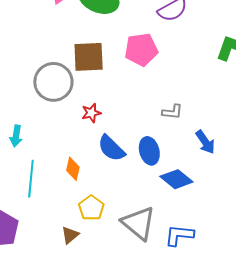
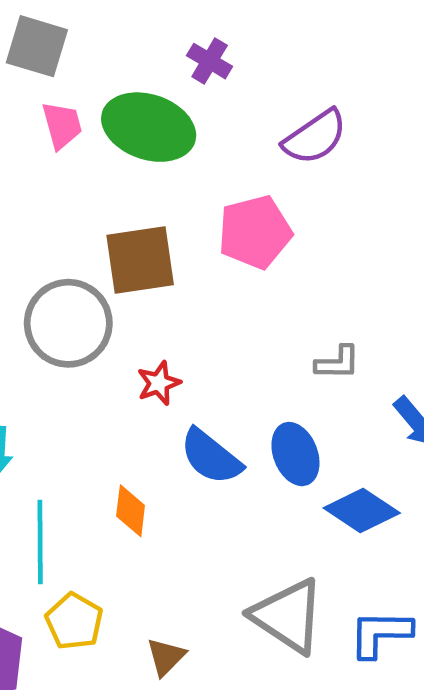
yellow pentagon: (91, 208) -> (74, 621), moved
brown triangle: (70, 235) -> (166, 657), moved

